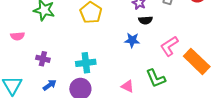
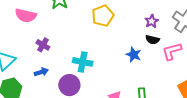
pink semicircle: (17, 36) -> (26, 15), size x1.5
pink L-shape: (169, 46) -> (172, 51), moved

